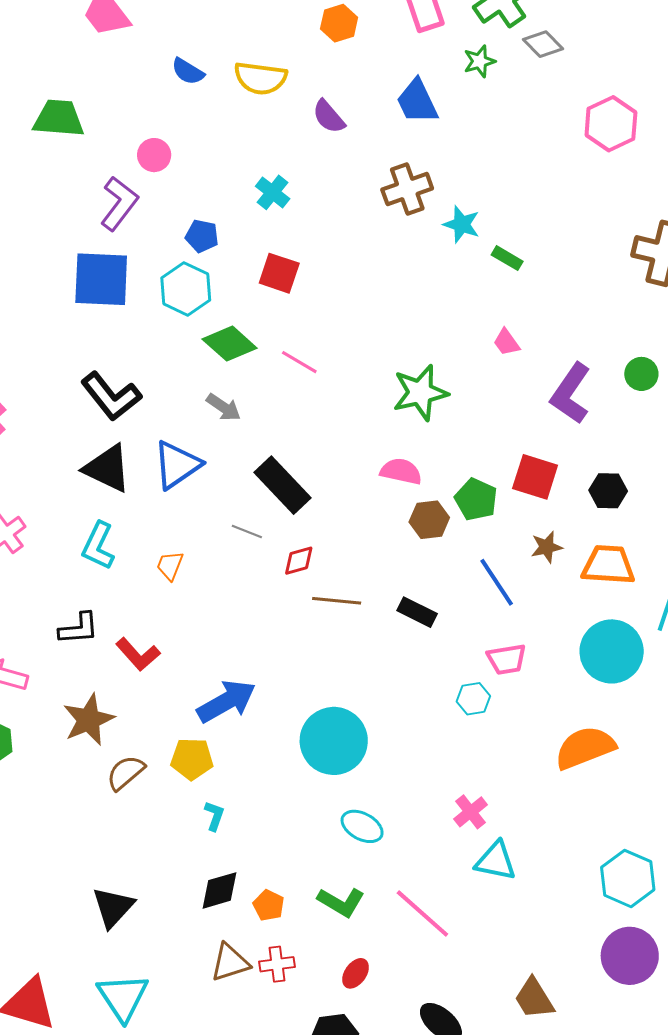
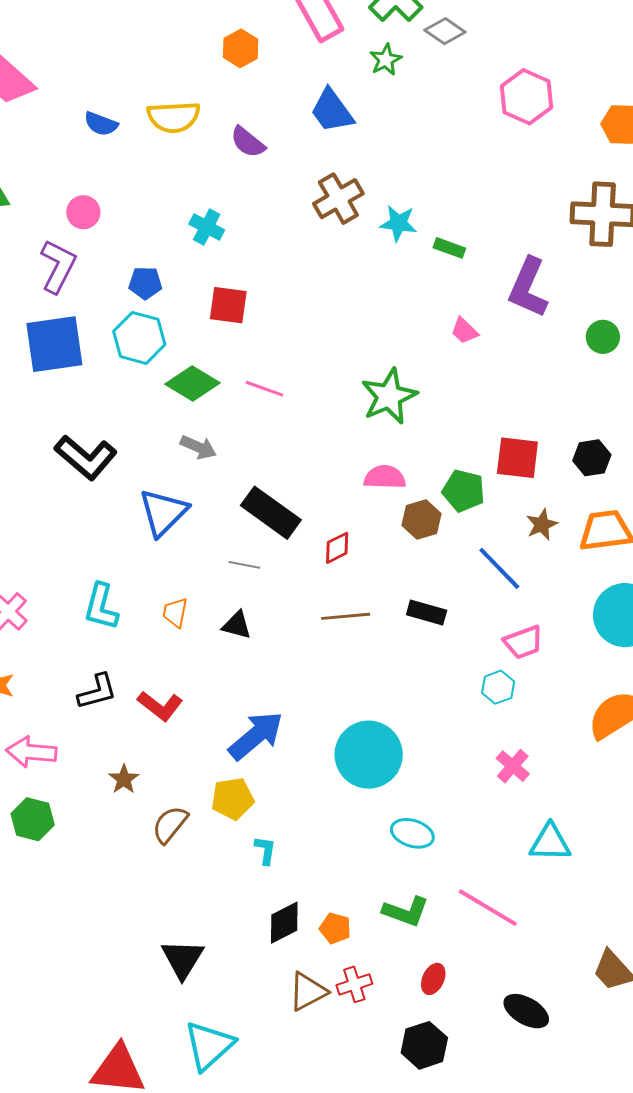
purple L-shape: (571, 393) -> (528, 288), moved
black triangle: (107, 468) -> (237, 625), moved, size x0.6
red diamond: (299, 561) -> (337, 548), moved
brown star: (89, 720) -> (124, 779), size x0.6
pink cross: (471, 812) -> (513, 766), moved
cyan triangle: (123, 997) -> (209, 1046), turned 32

